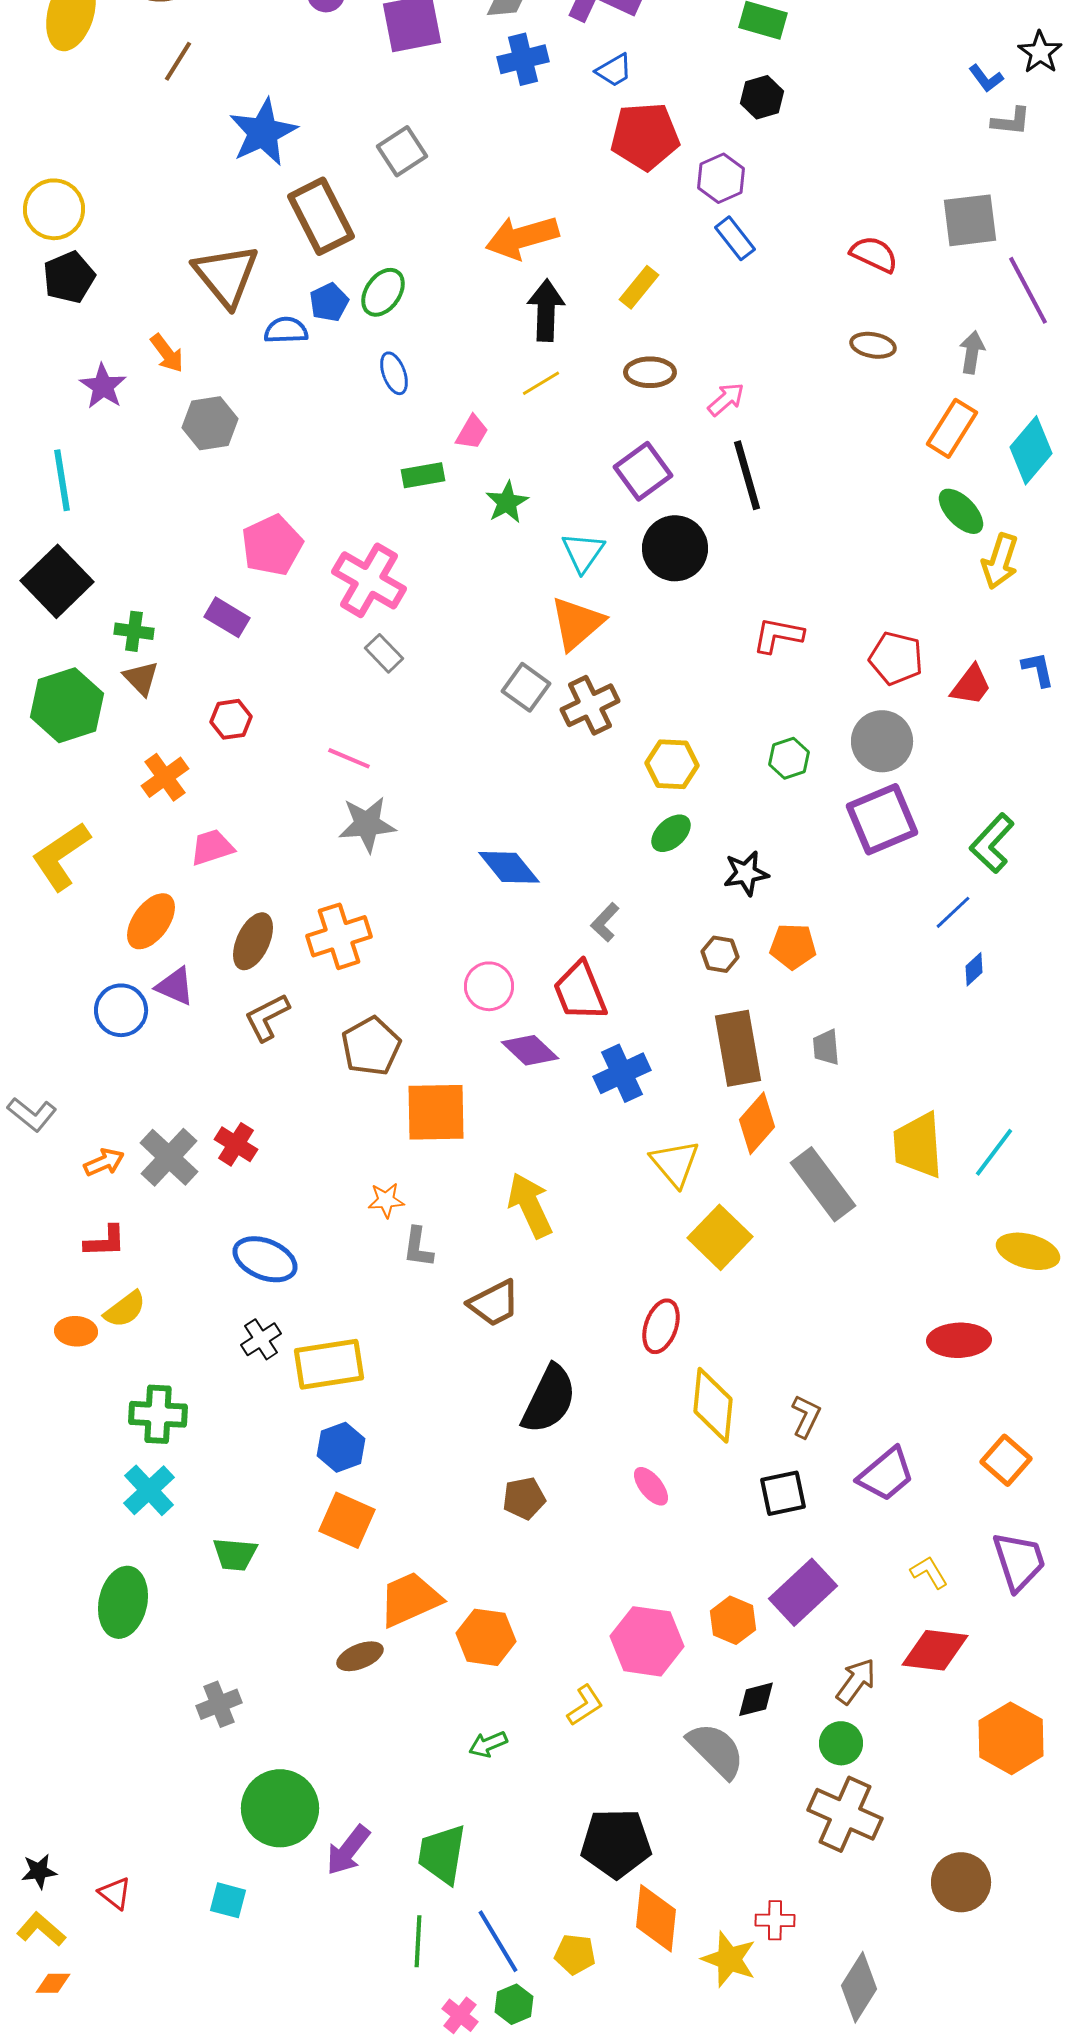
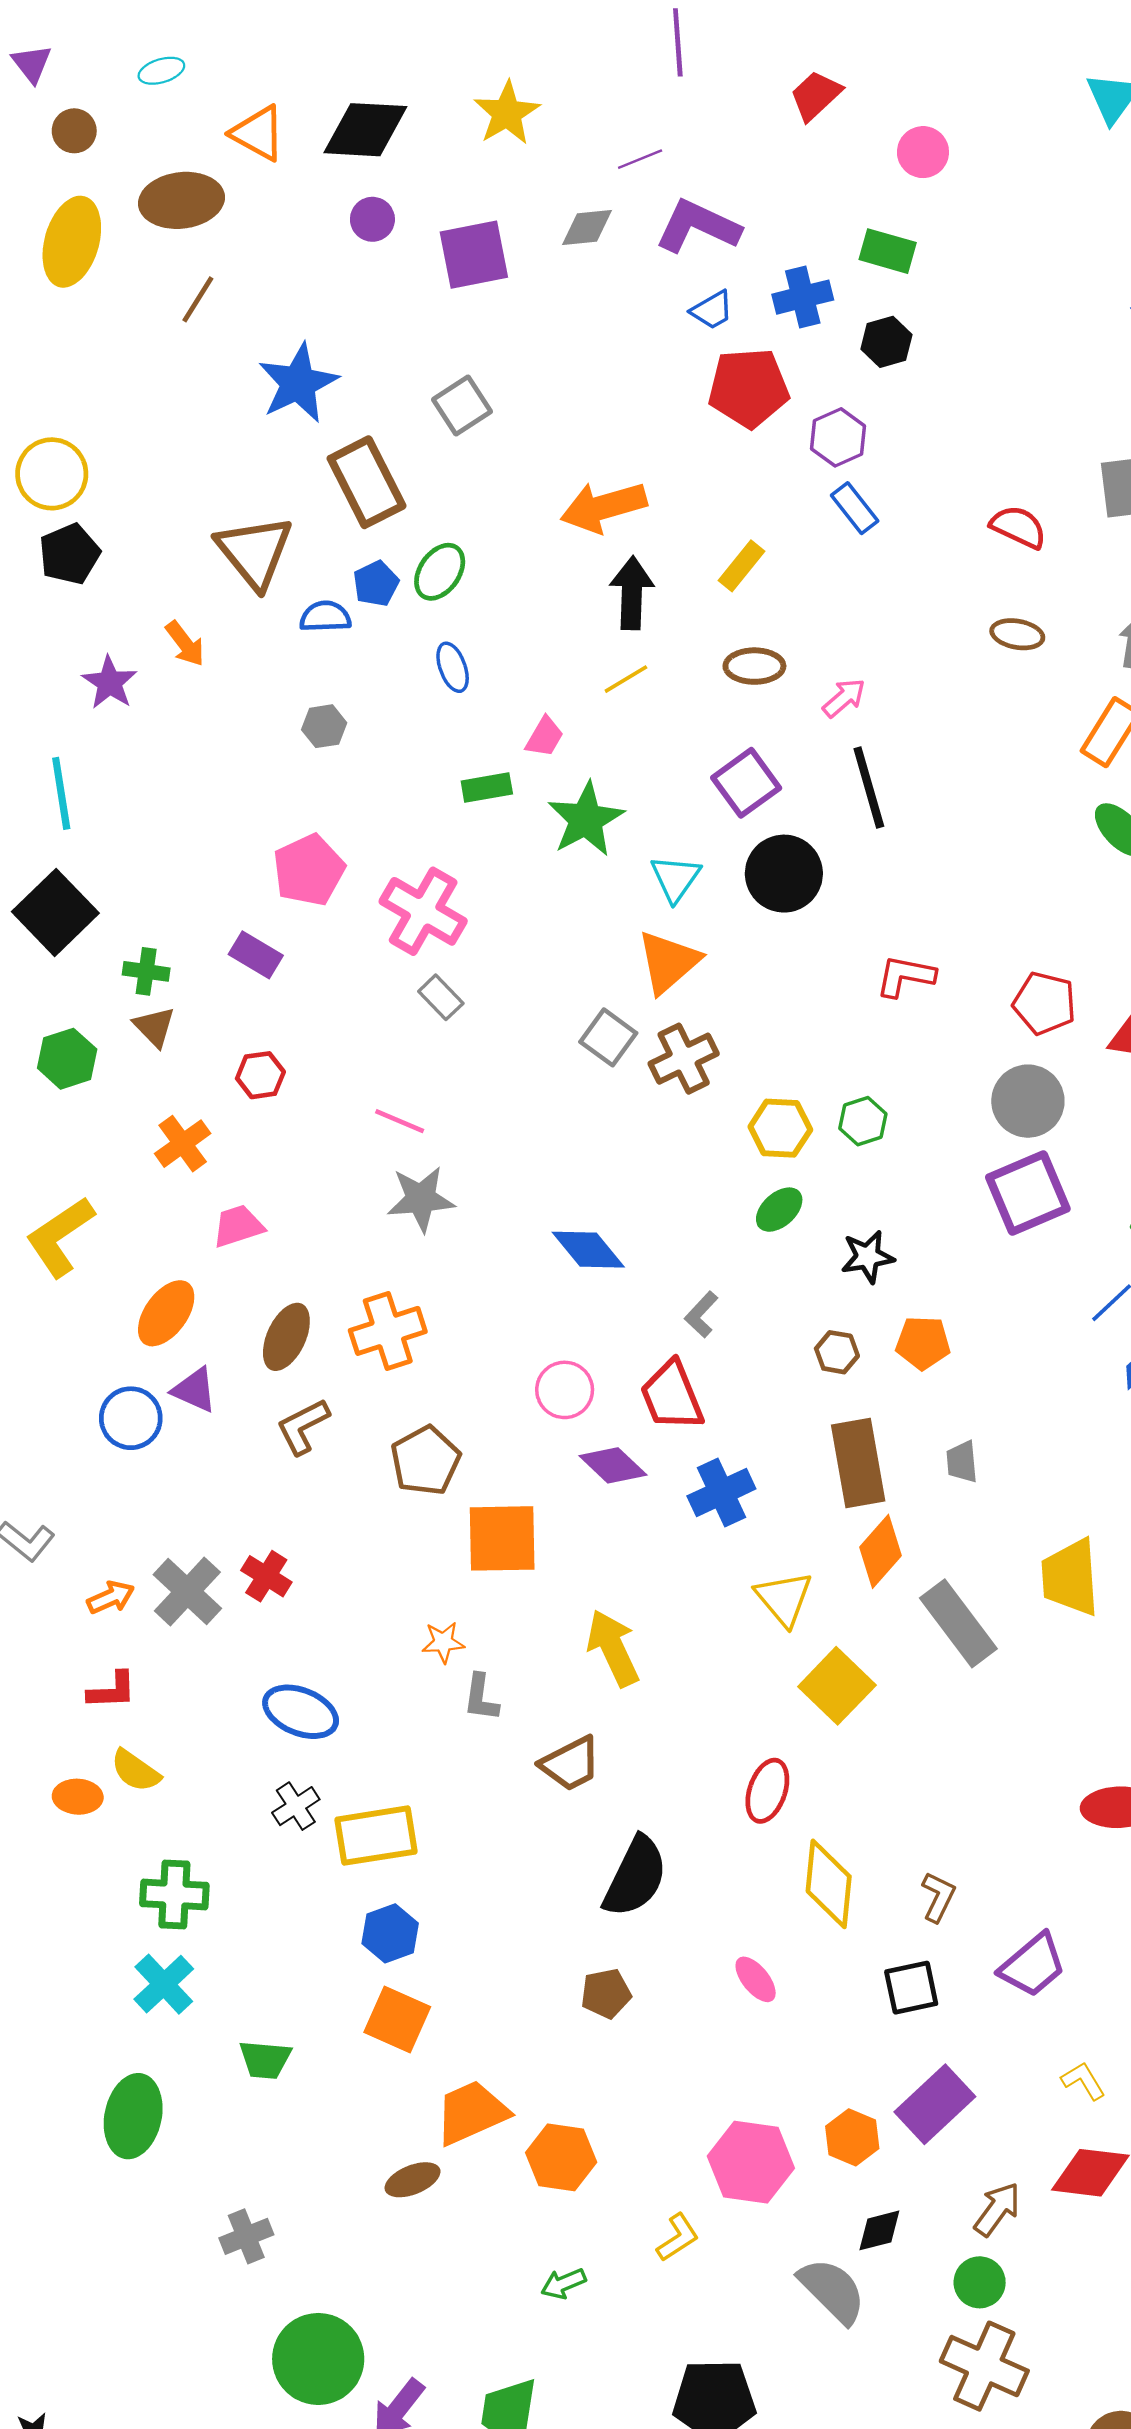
blue cross: (523, 59) -> (803, 297), moved
gray hexagon: (210, 423) -> (324, 726), moved, size x0.7
green star: (507, 502) -> (586, 819), size x1.5
green hexagon: (67, 705) -> (67, 1059), size x0.7
green hexagon: (789, 758) -> (863, 1121), moved
yellow semicircle: (125, 1309) -> (135, 1771), turned 72

